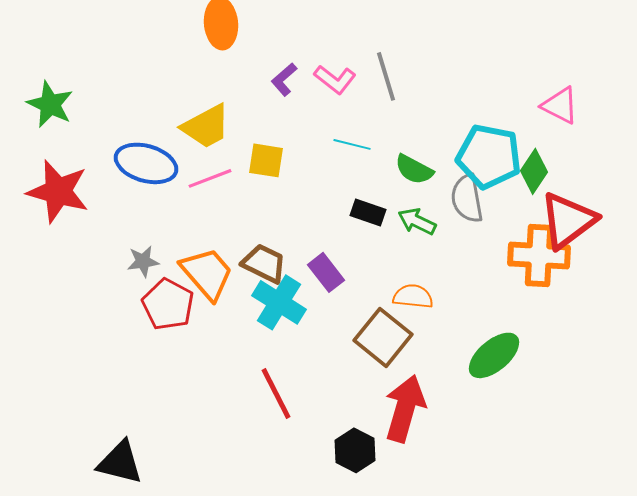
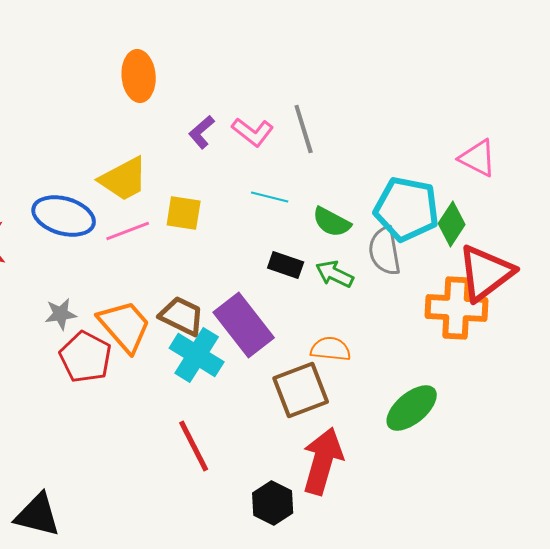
purple rectangle: (326, 272) -> (244, 325), size x1.6
brown square: (383, 337) -> (301, 390), turned 30

